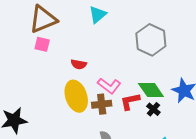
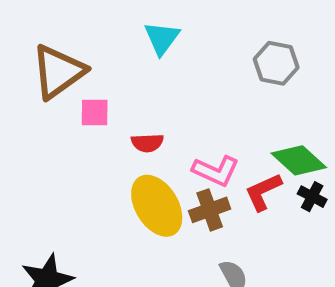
gray hexagon: (151, 40) -> (276, 63), size x0.7
pink square: (42, 44) -> (95, 113), moved

